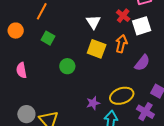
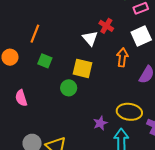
red cross: (123, 16) -> (106, 26), moved
yellow square: (97, 49) -> (82, 68), moved
yellow ellipse: (122, 96) -> (129, 112), turned 35

